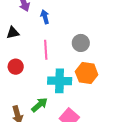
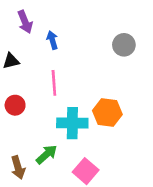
gray circle: (81, 43) -> (124, 45), moved

